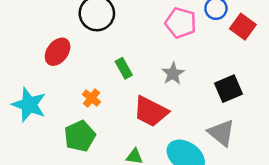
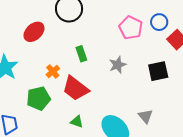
black square: (228, 89) -> (158, 71), moved
red trapezoid: (151, 111) -> (75, 88), moved
gray triangle: (221, 133) -> (145, 116), size x0.7

